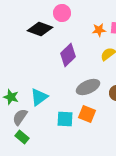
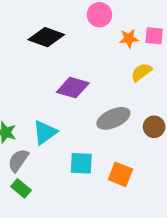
pink circle: (62, 13) -> (99, 15), moved
purple diamond: (68, 55) -> (73, 88), moved, turned 60
orange square: (87, 114) -> (120, 174), moved

